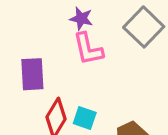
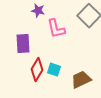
purple star: (81, 19) -> (38, 11), moved

